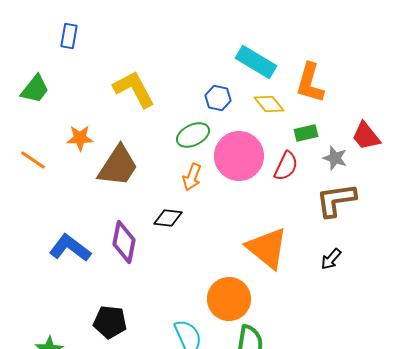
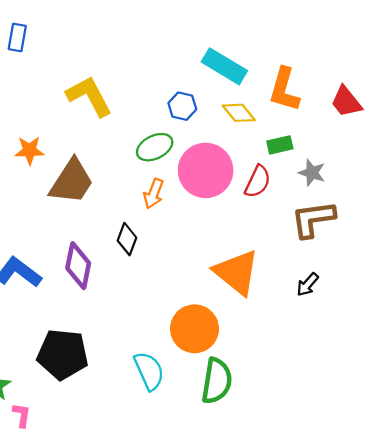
red trapezoid: (366, 136) -> (346, 102), moved
black diamond: (168, 218) -> (127, 239), turned -76
black pentagon: (110, 322) -> (63, 354), size x1.4

